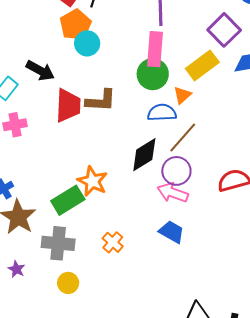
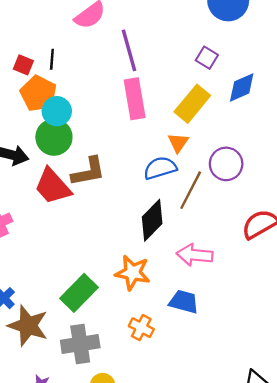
purple square: (224, 30) -> (207, 58), size x0.6
green circle: (153, 74) -> (54, 137), moved
red trapezoid: (68, 105) -> (53, 186), turned 150
purple circle: (176, 171) -> (226, 164), moved
orange star: (92, 181) -> (133, 273), moved
blue trapezoid: (172, 232) -> (184, 302), moved

